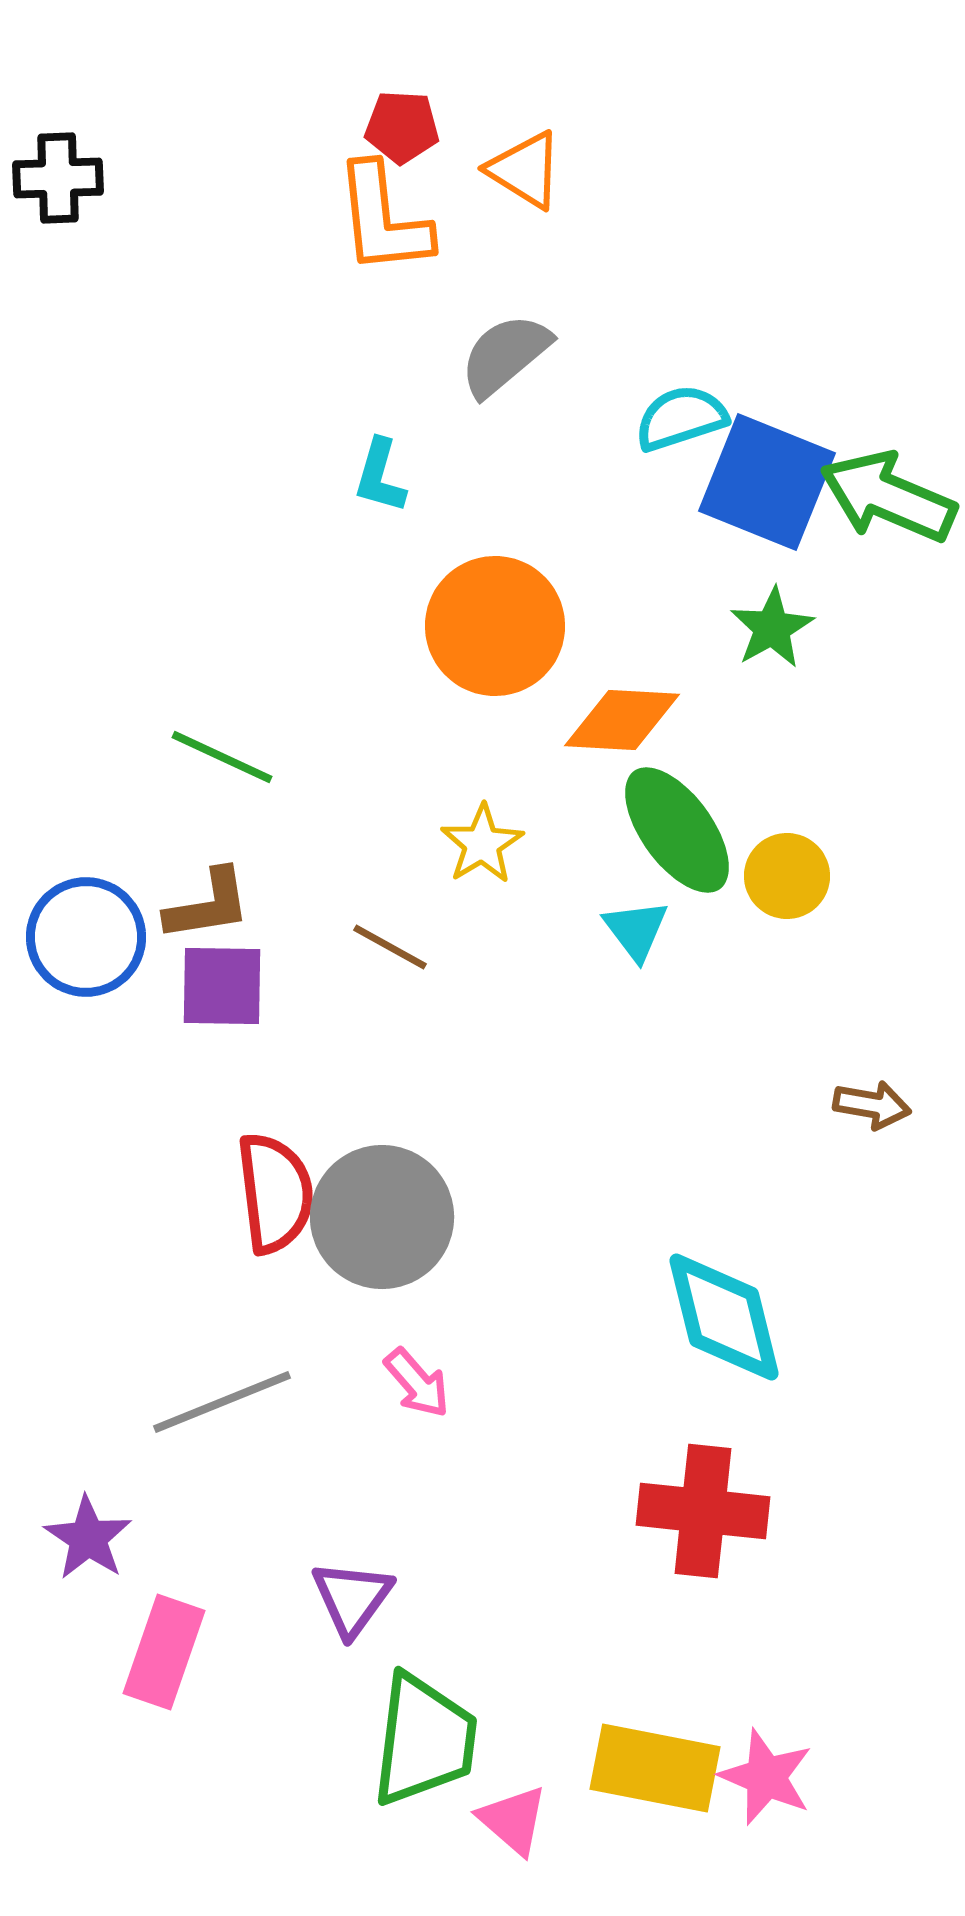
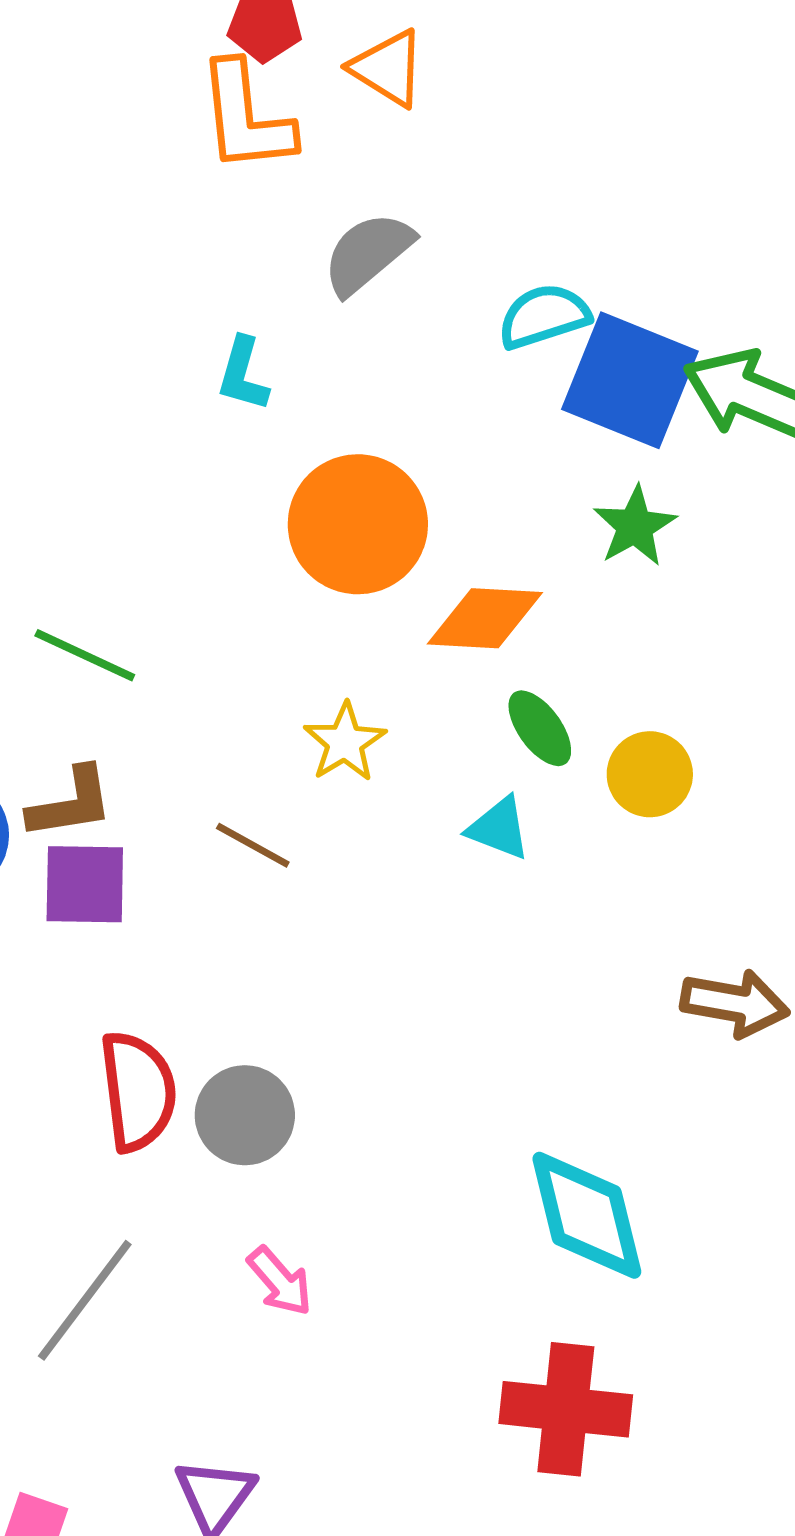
green ellipse: (677, 830) -> (540, 728), size x0.6
cyan triangle: (636, 930) -> (499, 828), turned -32
brown arrow: (872, 1105) -> (735, 1003), size x1.4
gray circle: (382, 1217) -> (245, 1115), size x0.7
gray line: (222, 1402) -> (85, 1300), turned -31

